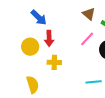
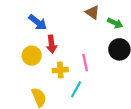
pink line: (87, 39) -> (85, 63), moved, turned -49
cyan line: (94, 82) -> (76, 89), moved, turned -49

